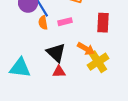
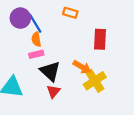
pink rectangle: (65, 22) -> (36, 54), moved
red triangle: (59, 72) -> (53, 91), turned -48

